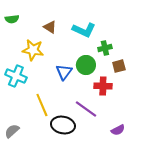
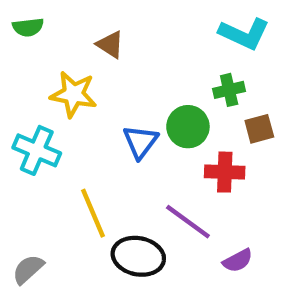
cyan L-shape: (84, 30) -> (244, 34), moved
purple semicircle: (118, 130) -> (238, 261), moved

